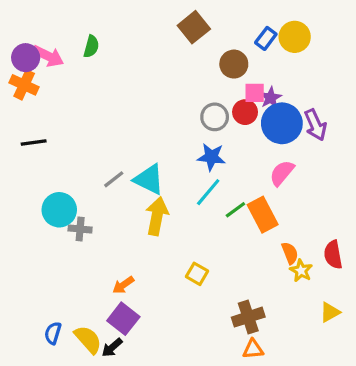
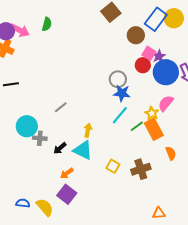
blue rectangle: (266, 38) -> (156, 19), size x1.6
pink square: (255, 93) -> (149, 53), turned 32
gray circle: (215, 117) -> (118, 79), moved
cyan triangle: (149, 179) -> (83, 150), moved
yellow arrow: (157, 216) -> (88, 130), size x0.6
yellow star: (301, 271) -> (152, 113), moved
brown cross: (248, 317) -> (141, 169), moved
blue semicircle: (53, 333) -> (23, 203), turned 80
black arrow: (112, 347) -> (60, 148), moved
orange triangle: (253, 349) -> (159, 213), moved

